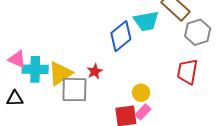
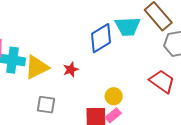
red trapezoid: (187, 72) -> (162, 81), turned 108
gray square: (74, 90) -> (46, 105), moved, size x0.7

